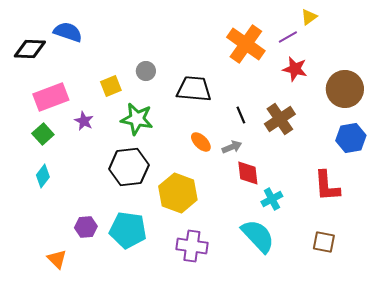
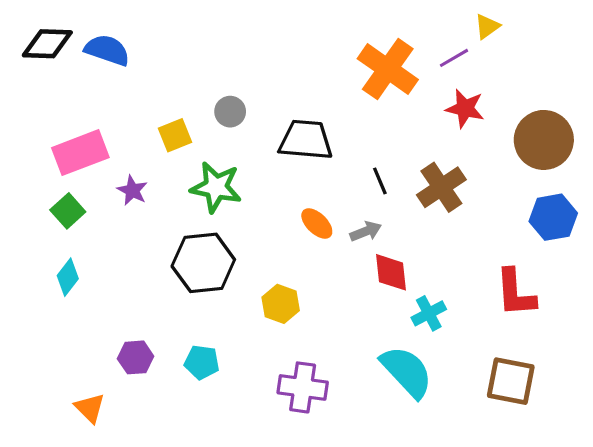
black diamond: (30, 49) -> (47, 44), moved
yellow hexagon: (178, 193) -> (281, 304), size x0.6
cyan pentagon: (128, 230) -> (202, 362), size x0.6
brown square: (324, 242) -> (511, 381), size x1.4

